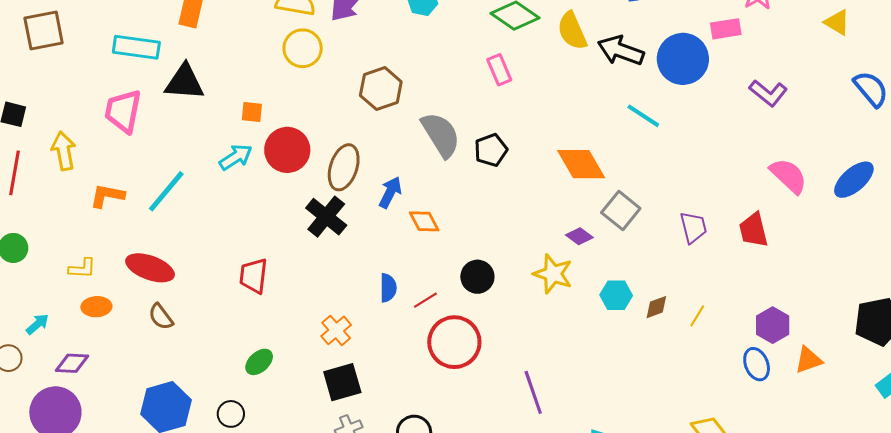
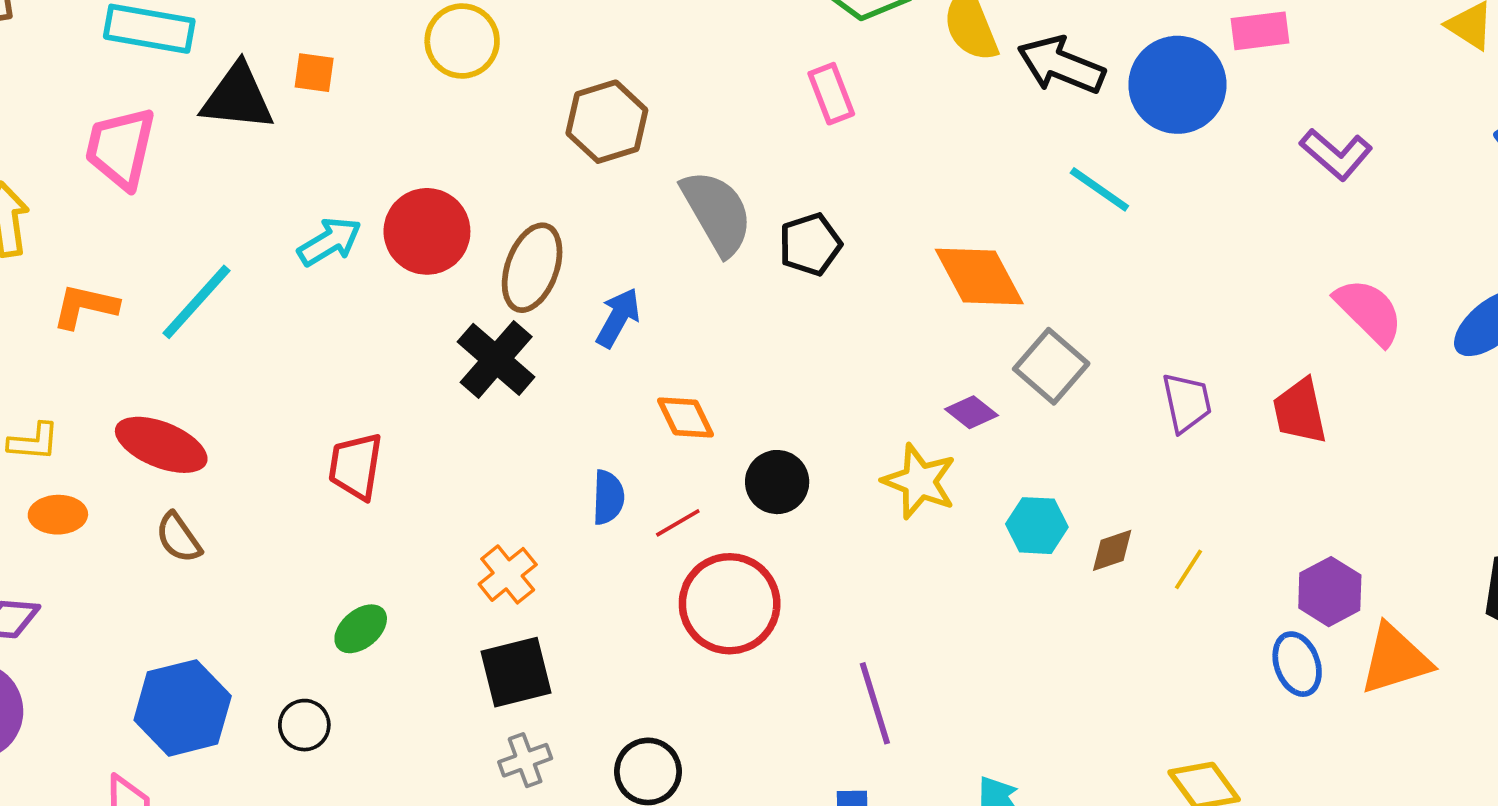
orange square: (252, 112) -> (314, 73), moved
orange diamond: (424, 221) -> (686, 417), moved
orange triangle: (809, 360) -> (1395, 659), size x1.4

